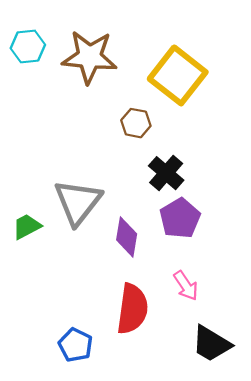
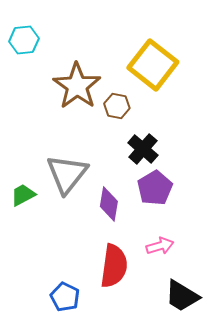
brown star: (89, 57) -> (77, 86), moved, turned 30
pink arrow: (186, 286) -> (160, 246), turned -72

